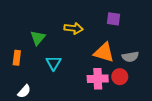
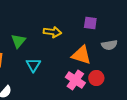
gray semicircle: (130, 57) -> (109, 45), moved
pink cross: (98, 79) -> (75, 80), turned 36

